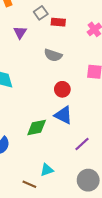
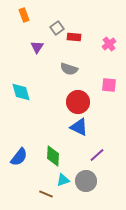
red circle: (62, 89) -> (78, 102), size x1.5
green diamond: (37, 127) -> (53, 156), moved, turned -75
gray circle: (88, 180) -> (86, 181), moved

